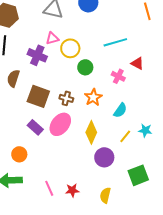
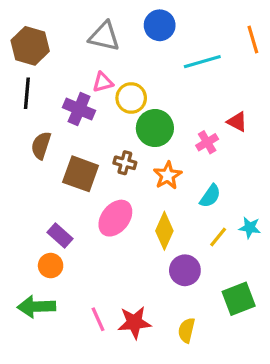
cyan line: (115, 42) -> (202, 62), moved
green circle: (85, 67) -> (155, 128), size x1.5
pink cross: (118, 76) -> (207, 142), turned 32
brown cross: (66, 98) -> (125, 163), moved
purple rectangle: (35, 127) -> (60, 236), moved
red star: (72, 190) -> (134, 322), size x1.5

